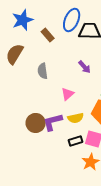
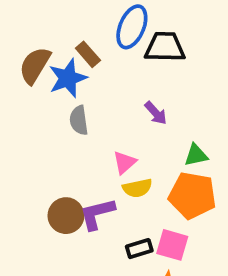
blue star: (23, 20) -> (68, 78), moved
brown semicircle: (15, 54) -> (35, 65), moved
yellow semicircle: (76, 118) -> (137, 188), moved

